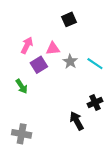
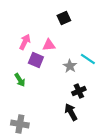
gray star: (70, 62) -> (70, 66), moved
purple square: (39, 65) -> (36, 60), turned -35
black cross: (95, 103) -> (79, 91), moved

